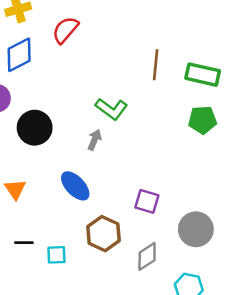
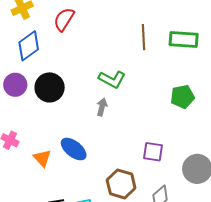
green pentagon: (202, 120) -> (182, 97), moved
black circle: (35, 128) -> (50, 87), moved
blue ellipse: (75, 186) -> (74, 149), moved

